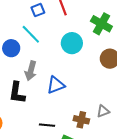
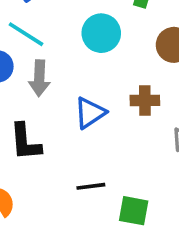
gray arrow: (31, 71) -> (39, 78), moved
brown cross: (81, 120) -> (145, 100), moved

